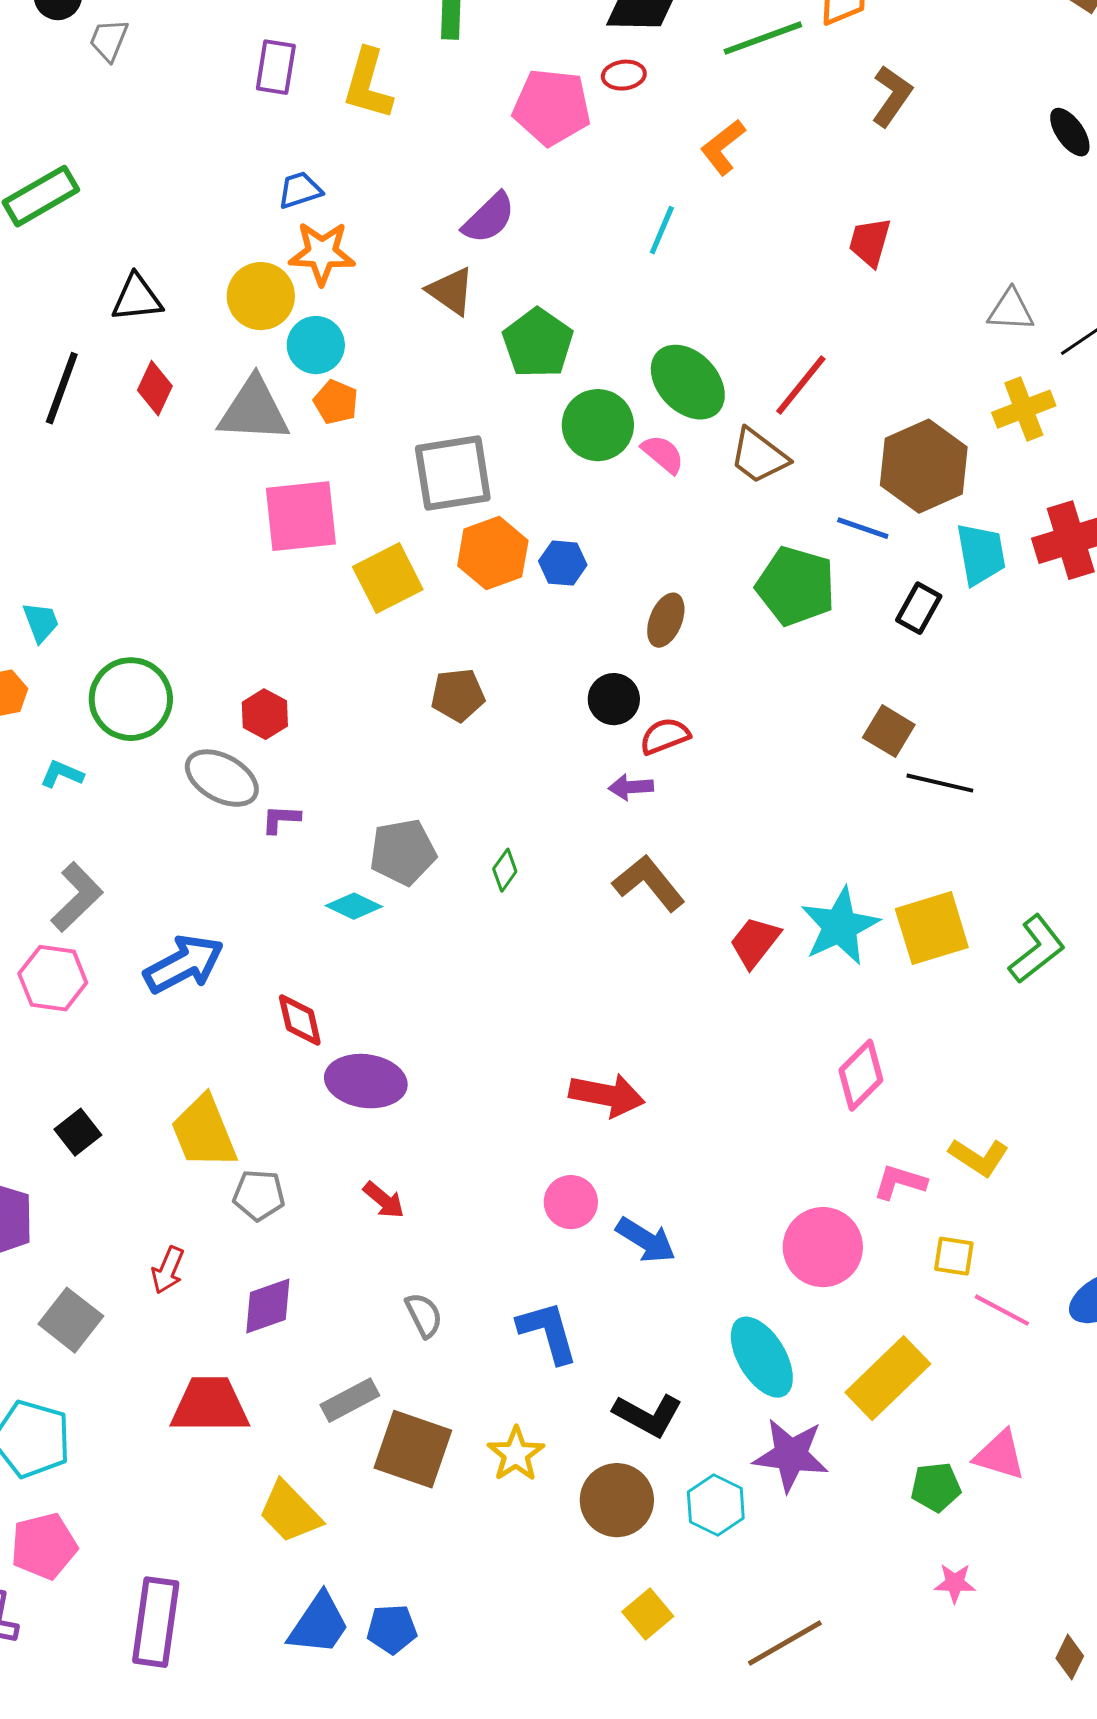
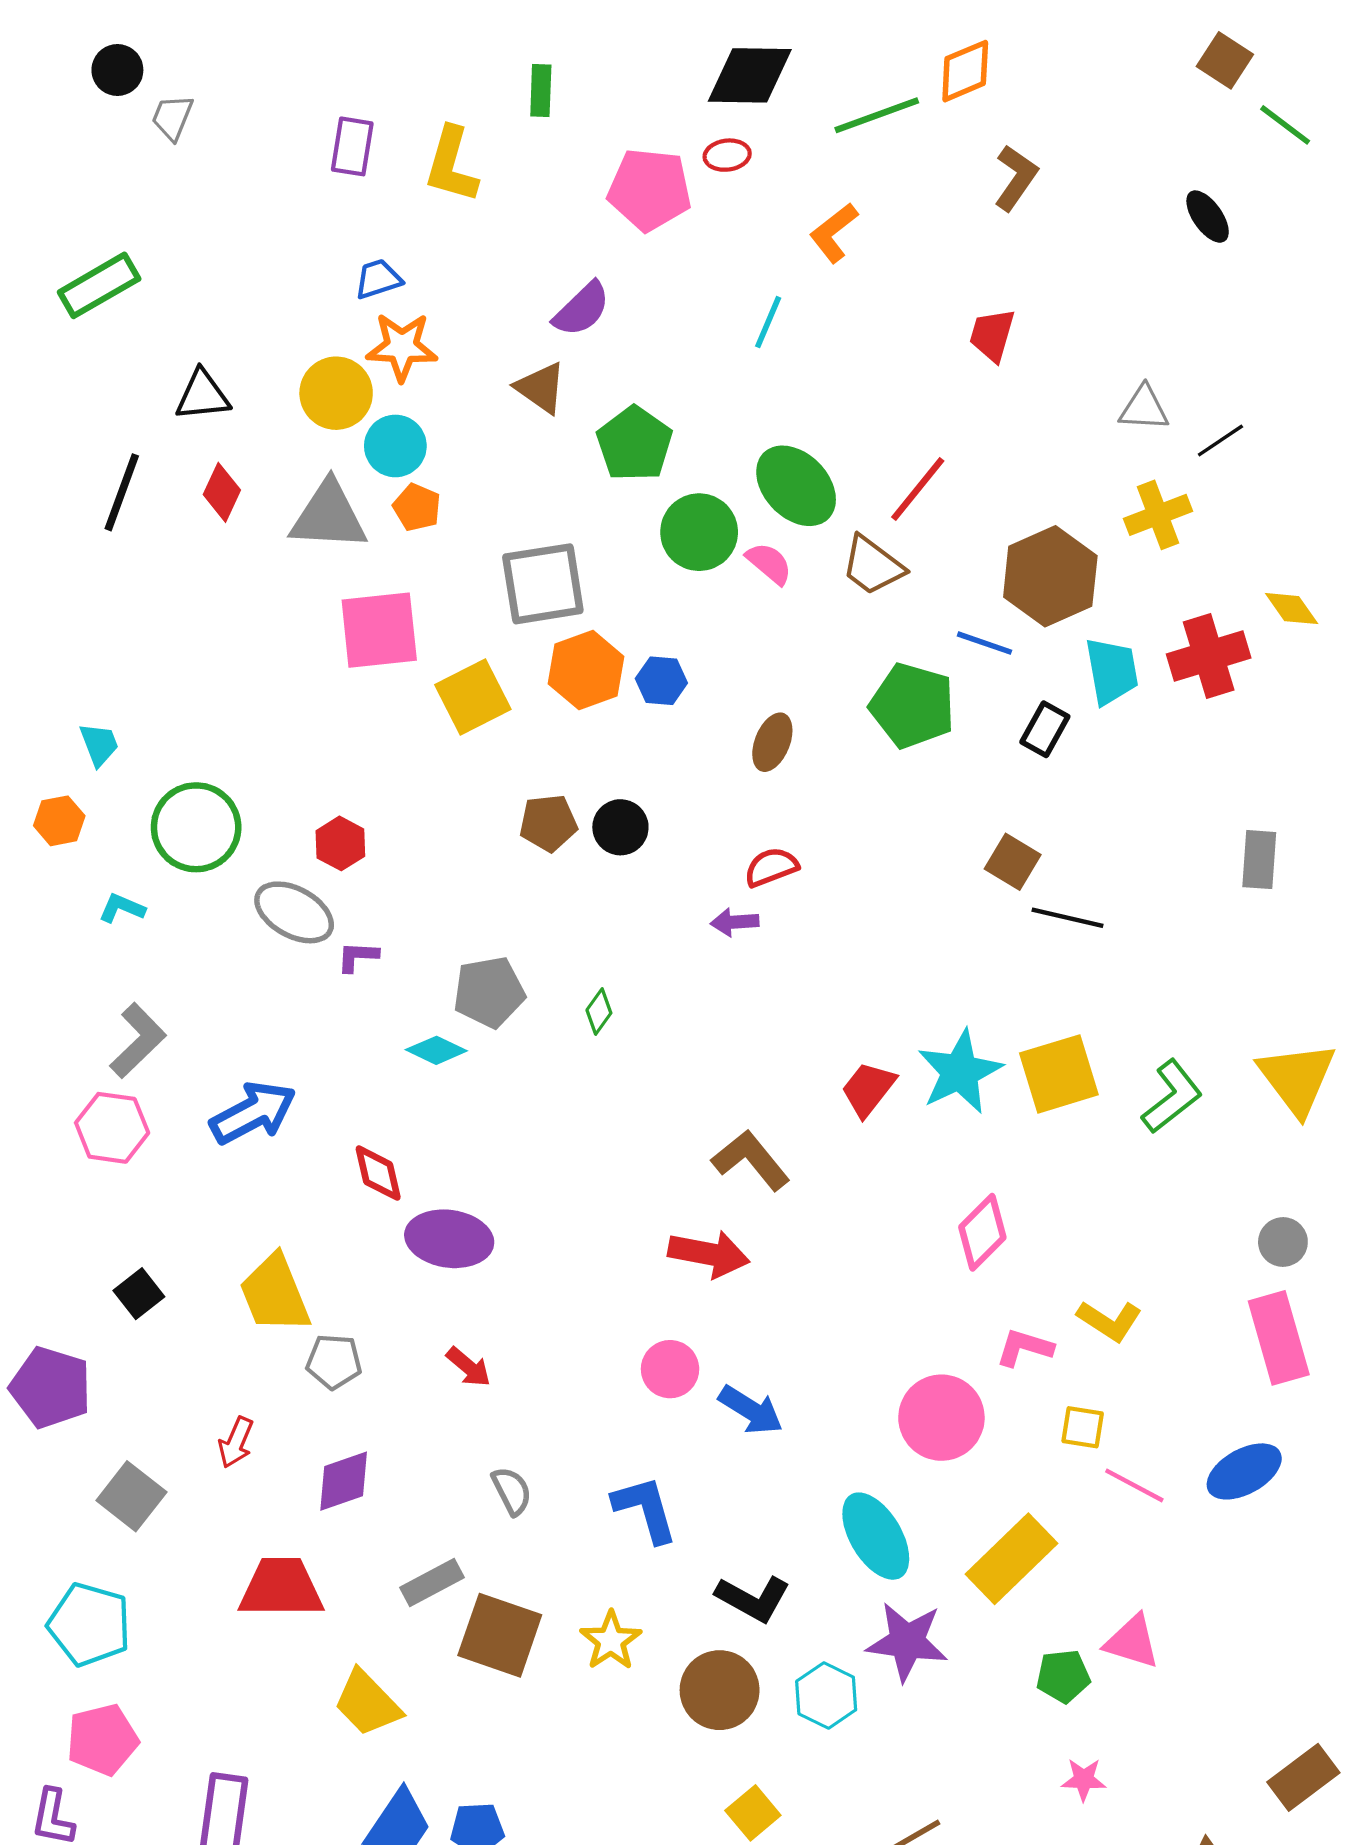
black circle: (614, 699) -> (620, 827), moved
brown L-shape: (649, 883) -> (751, 1160), moved

